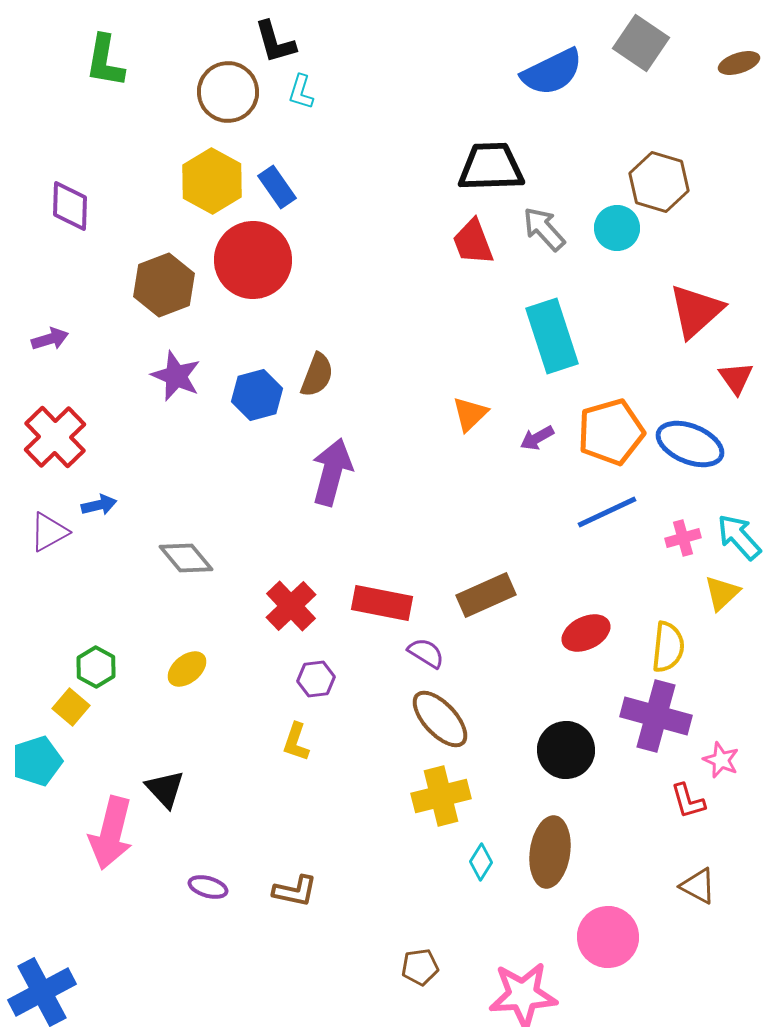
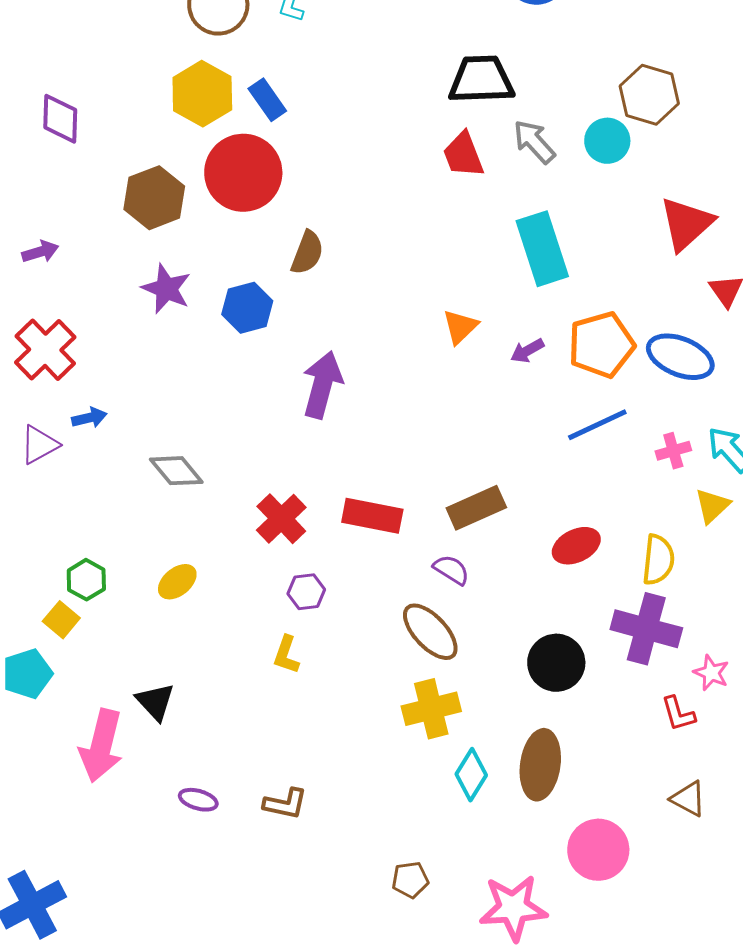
brown semicircle: (317, 375) -> (307, 253), moved
purple semicircle: (426, 653) -> (451, 570), moved
cyan diamond: (481, 862) -> (471, 775), size x1.4

